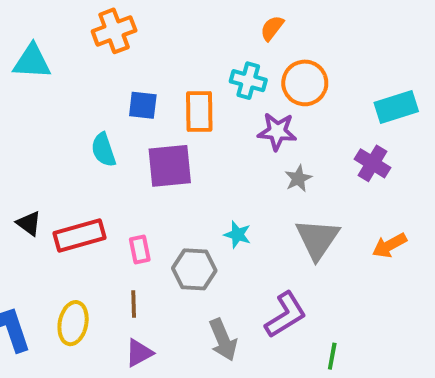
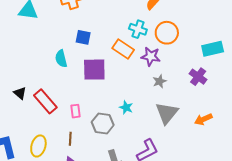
orange rectangle: (199, 111) -> (123, 49), moved, turned -60
red rectangle: (79, 235) -> (45, 101), turned 60

